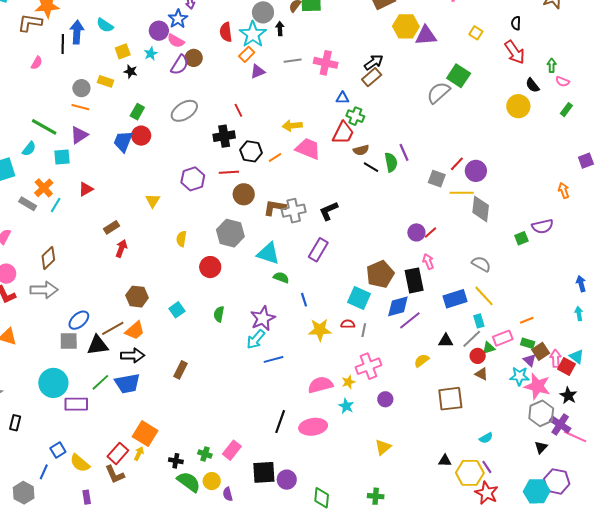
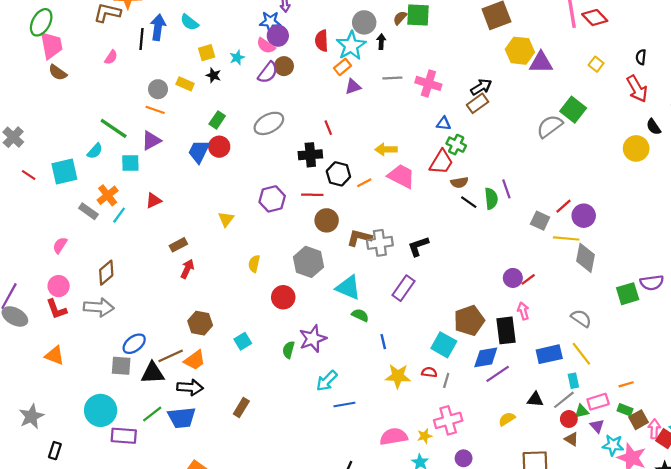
blue star: (178, 19) -> (270, 22), turned 30
purple circle: (159, 31) -> (278, 36), moved
green square: (521, 238) -> (628, 294), size x1.5
purple star: (263, 318) -> (313, 339), moved
purple triangle: (530, 360) -> (597, 426), moved

